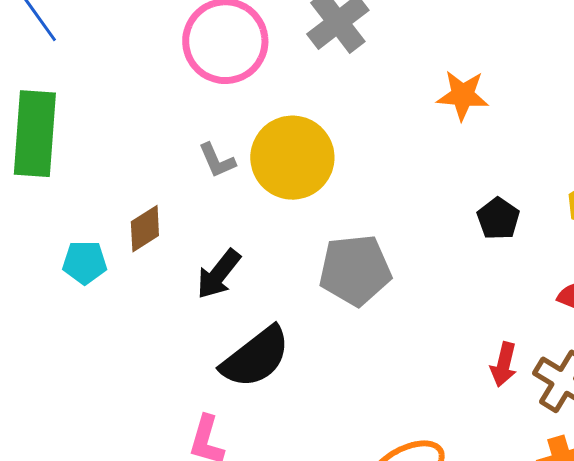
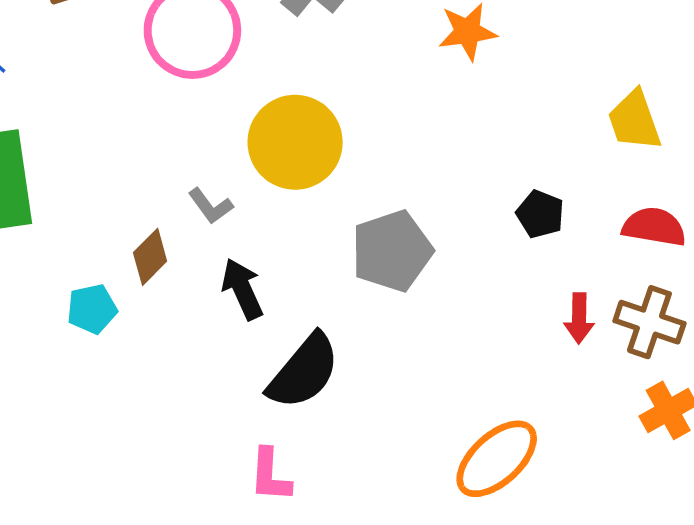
gray L-shape: (217, 160) -> (210, 206), moved
black pentagon: (498, 219) -> (540, 214), moved
black arrow: (219, 274) -> (242, 289), turned 130

